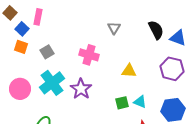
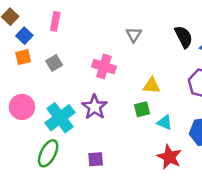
pink rectangle: (38, 17) -> (55, 21), moved
orange square: (21, 47) -> (23, 57), turned -32
cyan cross: (52, 83) -> (60, 118), moved
green square: (122, 103) -> (142, 109), moved

